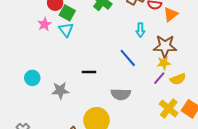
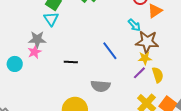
pink star: (44, 24) -> (35, 52), moved
cyan arrow: (140, 30) -> (134, 25), moved, turned -48
yellow semicircle: (178, 79) -> (158, 75), turned -91
gray star: (60, 90) -> (37, 39), moved

